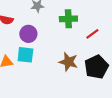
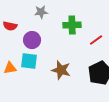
brown star: (68, 62) -> (61, 70), moved

